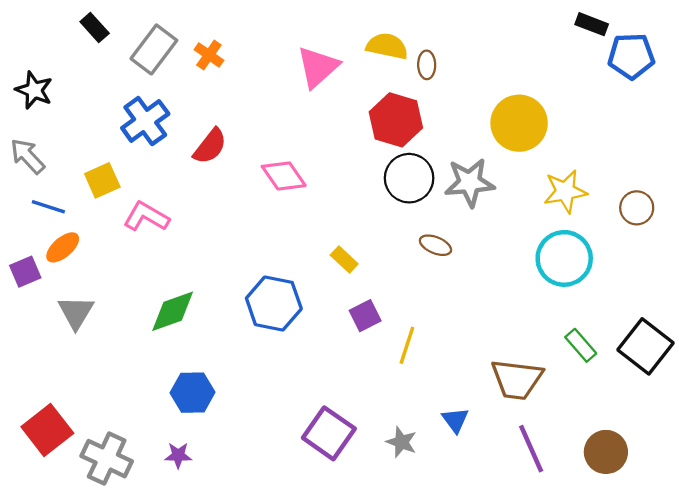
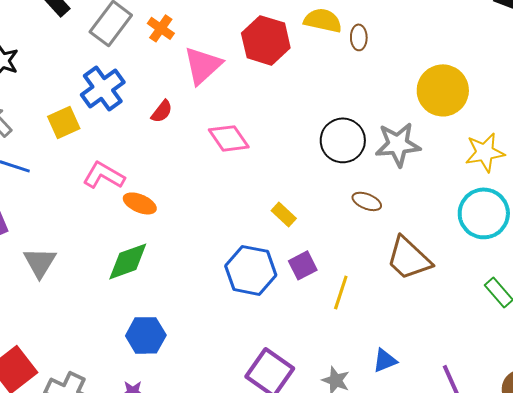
pink triangle: (318, 67) -> (203, 65), moved
red hexagon: (396, 120) -> (266, 40), moved
red semicircle: (210, 146) -> (162, 111), size x0.7
yellow square: (102, 180) -> (64, 122), moved
orange ellipse: (63, 247) -> (140, 203), moved, turned 64
blue hexagon: (274, 304) -> (251, 270), moved
brown trapezoid: (517, 379) -> (409, 258), moved, turned 36
blue triangle: (455, 420) -> (385, 360), turned 44

